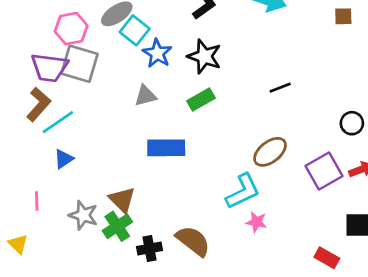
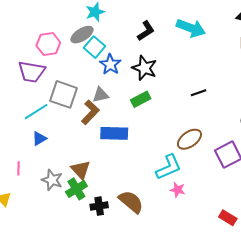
gray square: (79, 64) -> (63, 94), moved
brown L-shape: (39, 104) -> (90, 112), moved

